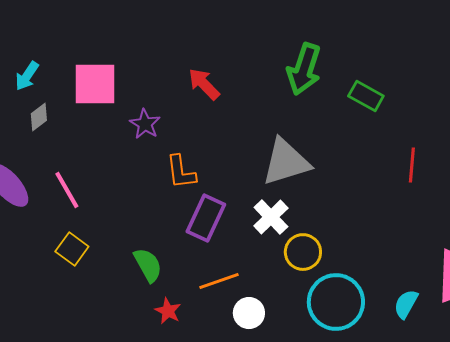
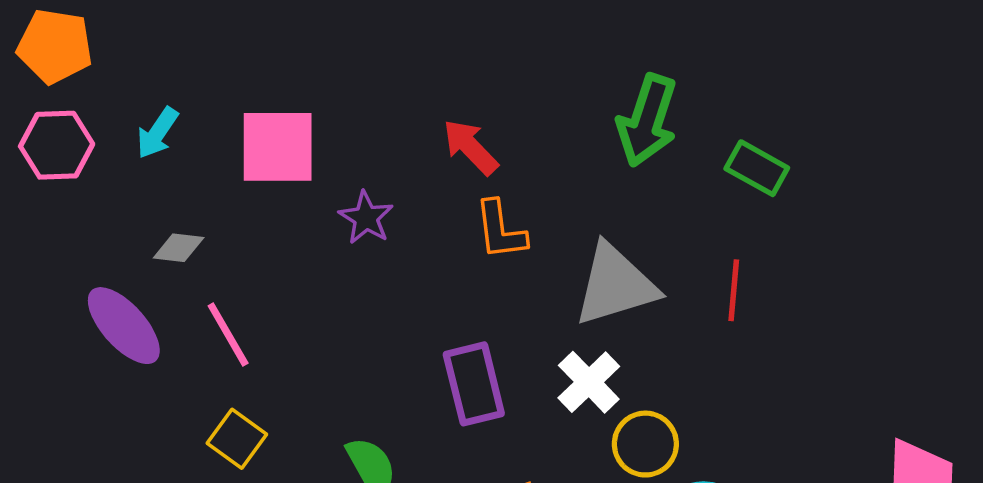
gray diamond: (39, 117) -> (179, 248), moved, turned 44
red line: (412, 165) -> (734, 290), moved
orange L-shape: (181, 172) -> (500, 230), moved
purple rectangle: (206, 218) -> (474, 384), turned -39

